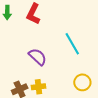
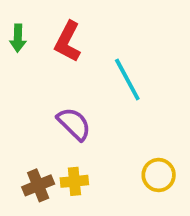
cyan line: (72, 44) -> (127, 80), moved

